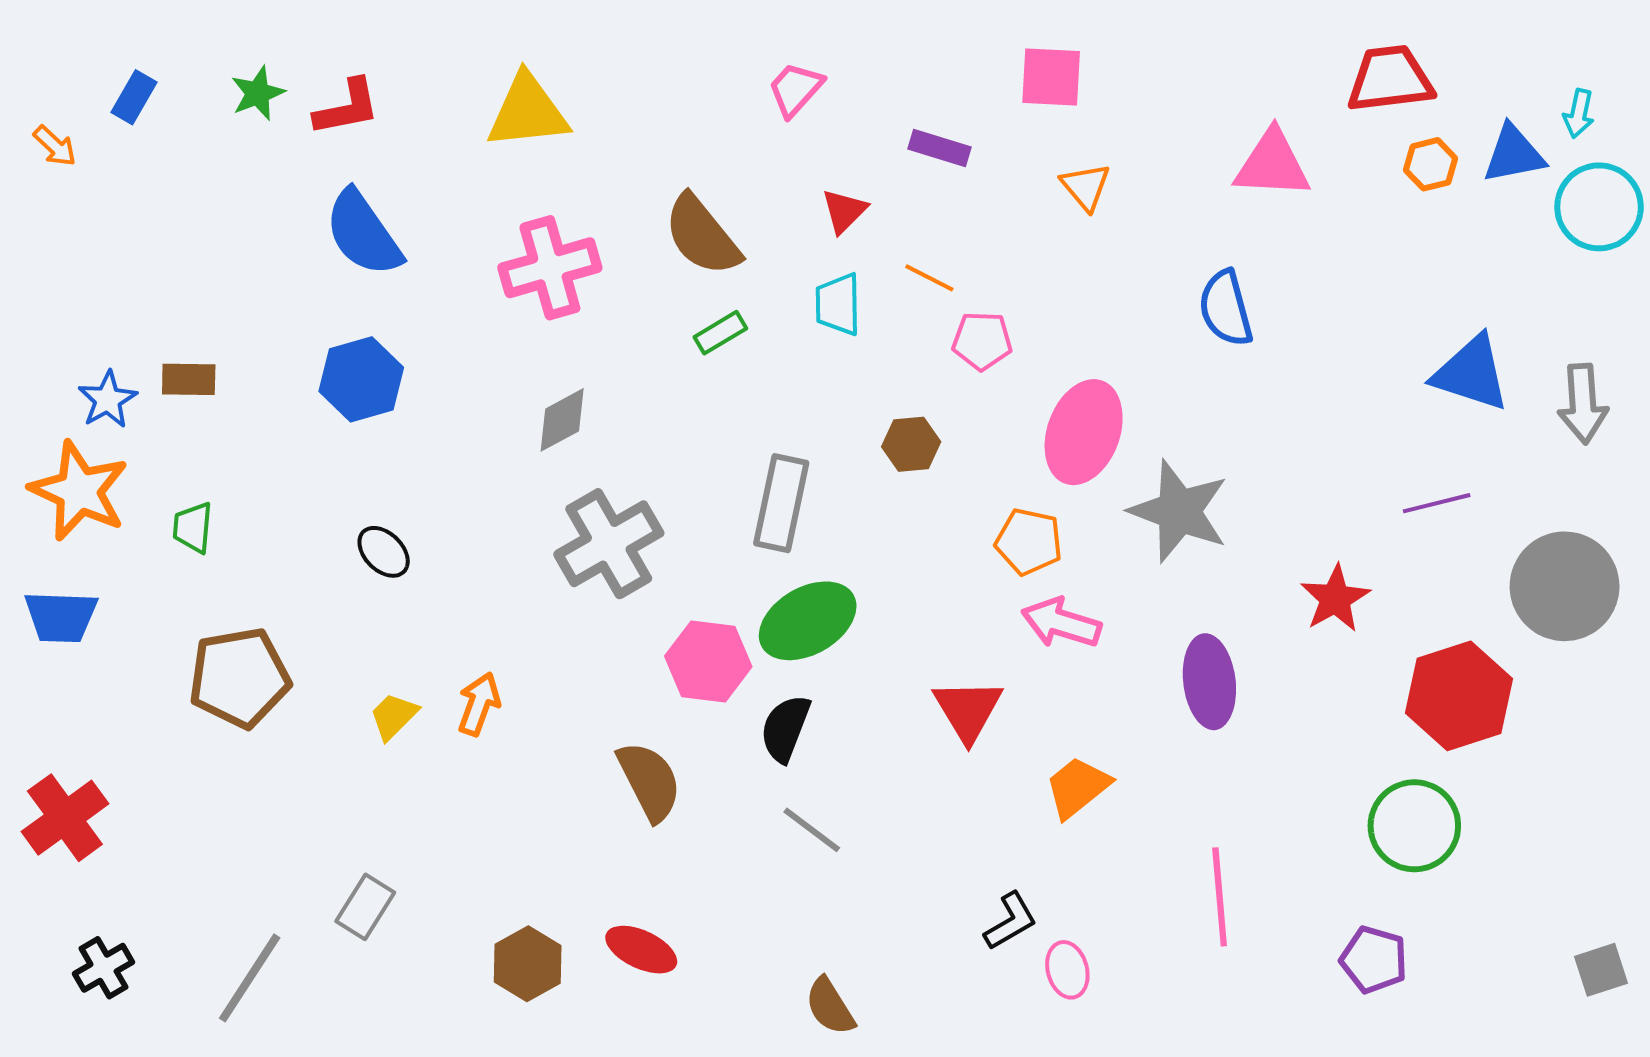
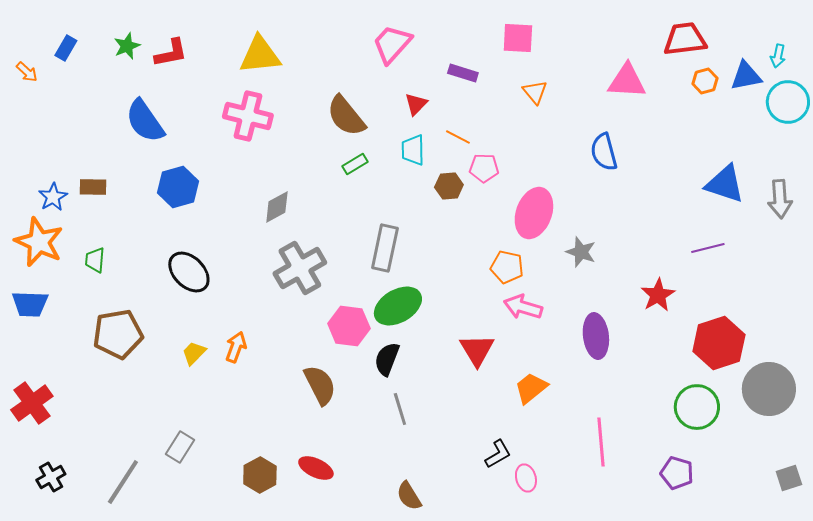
pink trapezoid: (795, 89) -> (392, 44), size x1.4
blue semicircle: (363, 233) -> (145, 121), moved
pink cross: (550, 268) -> (248, 116), moved, turned 30
brown hexagon: (911, 444) -> (449, 186), moved
gray star: (1179, 511) -> (581, 252), size x0.6
black ellipse: (384, 552) -> (189, 272), size x1.6
gray circle: (1565, 586) -> (769, 389), moved
gray line: (812, 830) -> (400, 409), turned 36

